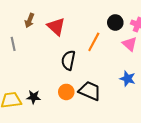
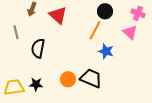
black circle: (115, 22) -> (105, 11), moved
black semicircle: (68, 60) -> (38, 48), moved
blue star: (128, 79) -> (106, 51), moved

